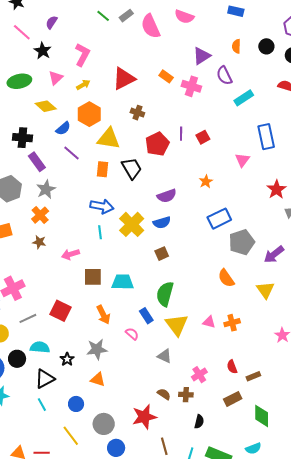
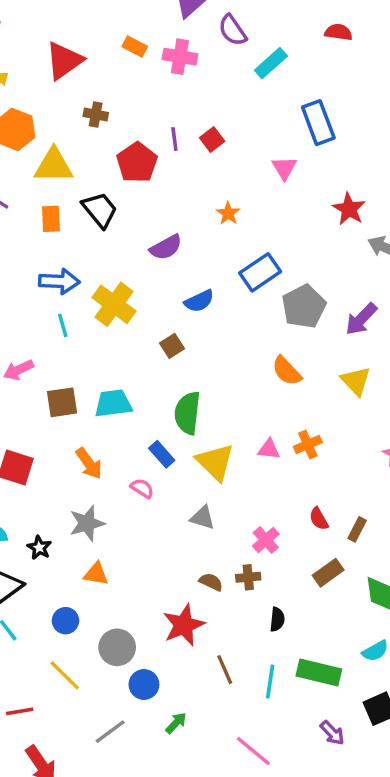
blue semicircle: (162, 223) -> (199, 301), moved
brown rectangle: (253, 376) -> (357, 529), turned -32

